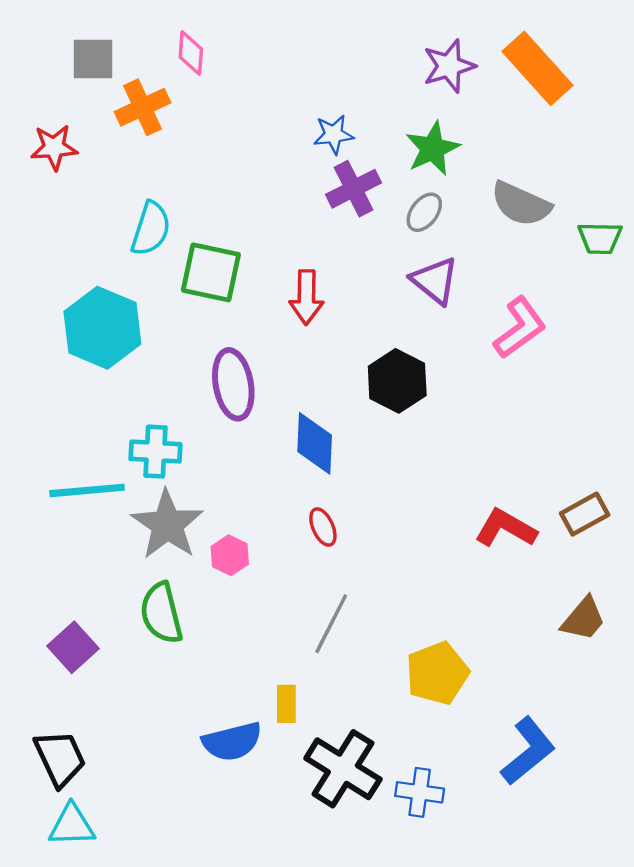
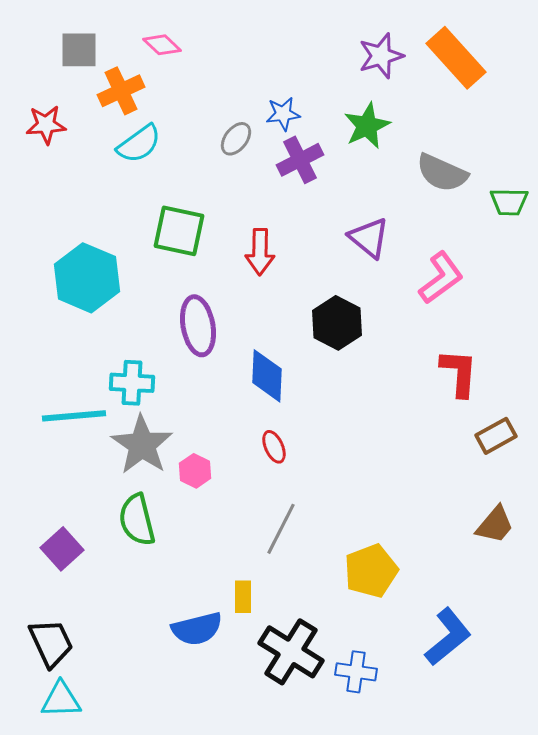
pink diamond: (191, 53) -> (162, 45), turned -51
gray ellipse: (424, 212) -> (236, 139), moved
cyan semicircle: (151, 229) -> (139, 144), moved, turned 36
red L-shape: (506, 528) -> (459, 373), moved, turned 64

